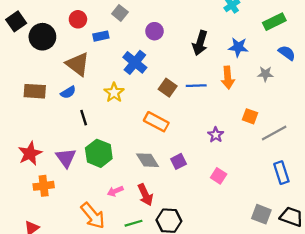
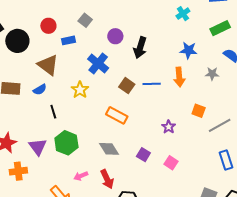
black arrow: (200, 43) -> (140, 48), moved
purple square: (179, 161) -> (143, 155), moved, turned -32

